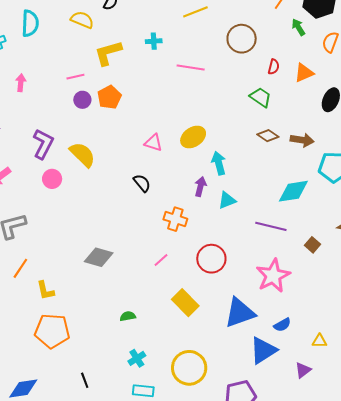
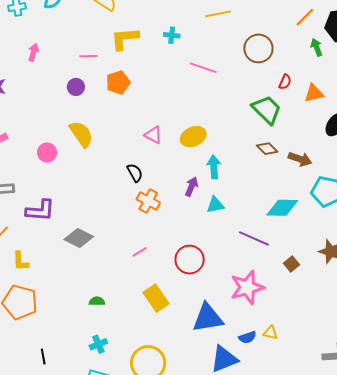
green trapezoid: (260, 97) -> (267, 110), size x1.4
purple circle: (82, 100) -> (76, 87), moved
purple L-shape: (43, 144) -> (40, 210), moved, turned 56
orange cross: (175, 219) -> (148, 201), moved
yellow triangle: (319, 341) -> (271, 333), moved

